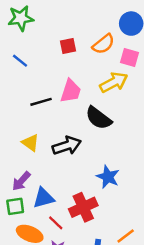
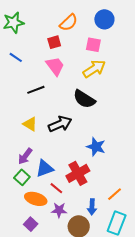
orange semicircle: (103, 44) -> (69, 23), moved
pink square: (129, 58) -> (93, 45), moved
pink trapezoid: (71, 91) -> (55, 66), moved, turned -50
green square: (15, 206) -> (22, 177), turned -35

